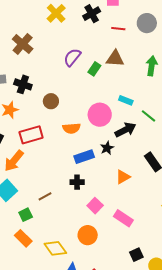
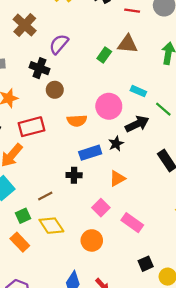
purple semicircle: (72, 57) -> (59, 44), moved
black cross: (23, 84) -> (39, 68), moved
orange triangle: (123, 177) -> (117, 178), moved
black cross: (77, 182) -> (74, 175), moved
yellow diamond: (55, 248) -> (51, 226), moved

